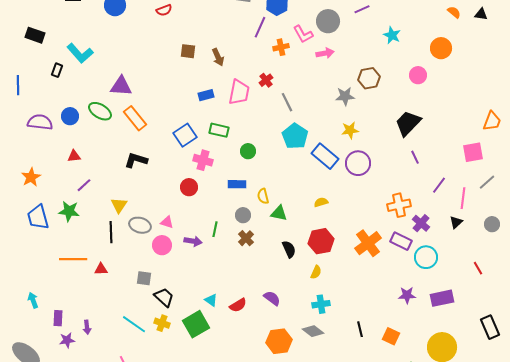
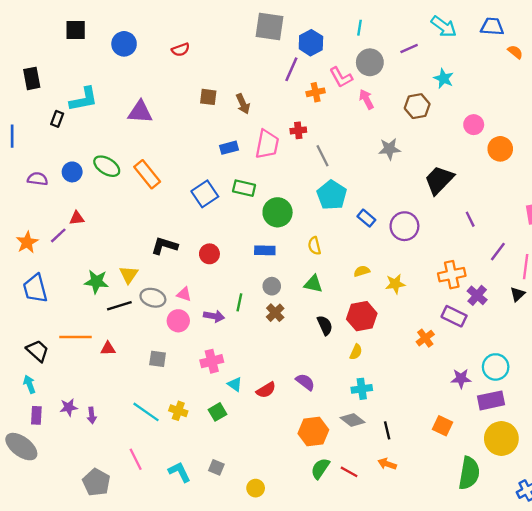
black rectangle: (35, 35) -> (32, 78), turned 60
orange circle: (441, 48) -> (500, 149), moved
cyan L-shape: (80, 53) -> (84, 99), turned -60
pink arrow: (325, 53) -> (366, 99), turned -108
brown hexagon: (369, 78) -> (417, 106), moved
red cross: (266, 80) -> (298, 130), turned 32
purple triangle: (121, 86) -> (140, 112), moved
purple semicircle: (40, 122) -> (38, 179), size x0.7
black trapezoid: (408, 123) -> (439, 180), moved
yellow star: (350, 130) -> (395, 284), moved
green circle: (248, 151) -> (278, 212), size x1.6
blue rectangle: (325, 156) -> (366, 218), size x0.6
black L-shape: (136, 160) -> (164, 246), moved
pink cross: (203, 160) -> (212, 361), moved, turned -30
purple line: (84, 185) -> (58, 235), moved
yellow semicircle: (263, 196) -> (314, 246), moved
green star: (69, 211) -> (96, 282), moved
black line: (111, 232) -> (119, 306), turned 75
orange cross: (368, 243) -> (425, 338), moved, size x0.6
cyan circle: (426, 257) -> (496, 367), moved
black trapezoid: (164, 297) -> (38, 351), moved
purple rectangle: (442, 298) -> (491, 400), moved
purple rectangle: (58, 318) -> (36, 415), moved
green square: (196, 324) -> (218, 412), size x0.6
black line: (360, 329) -> (387, 430), moved
purple star: (67, 340) -> (69, 407), moved

